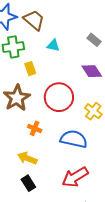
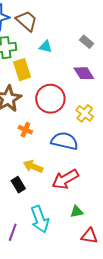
yellow rectangle: (30, 69) -> (22, 70), size x1.5
yellow arrow: (27, 158) -> (33, 166), moved

